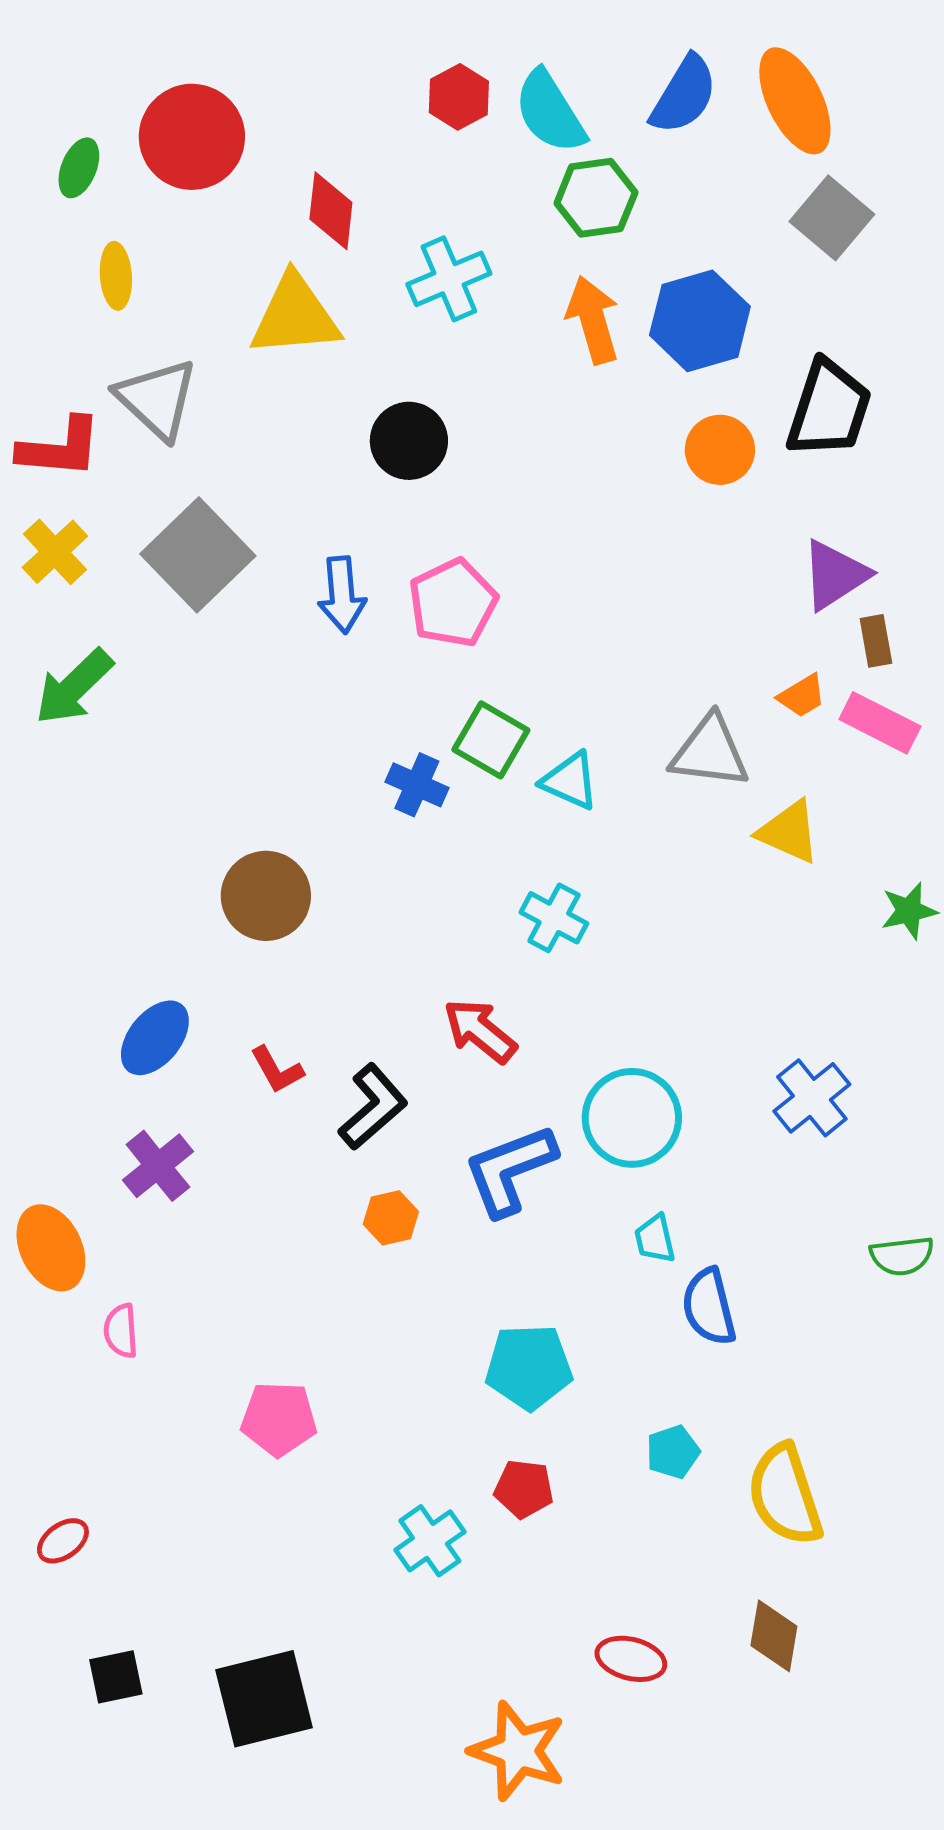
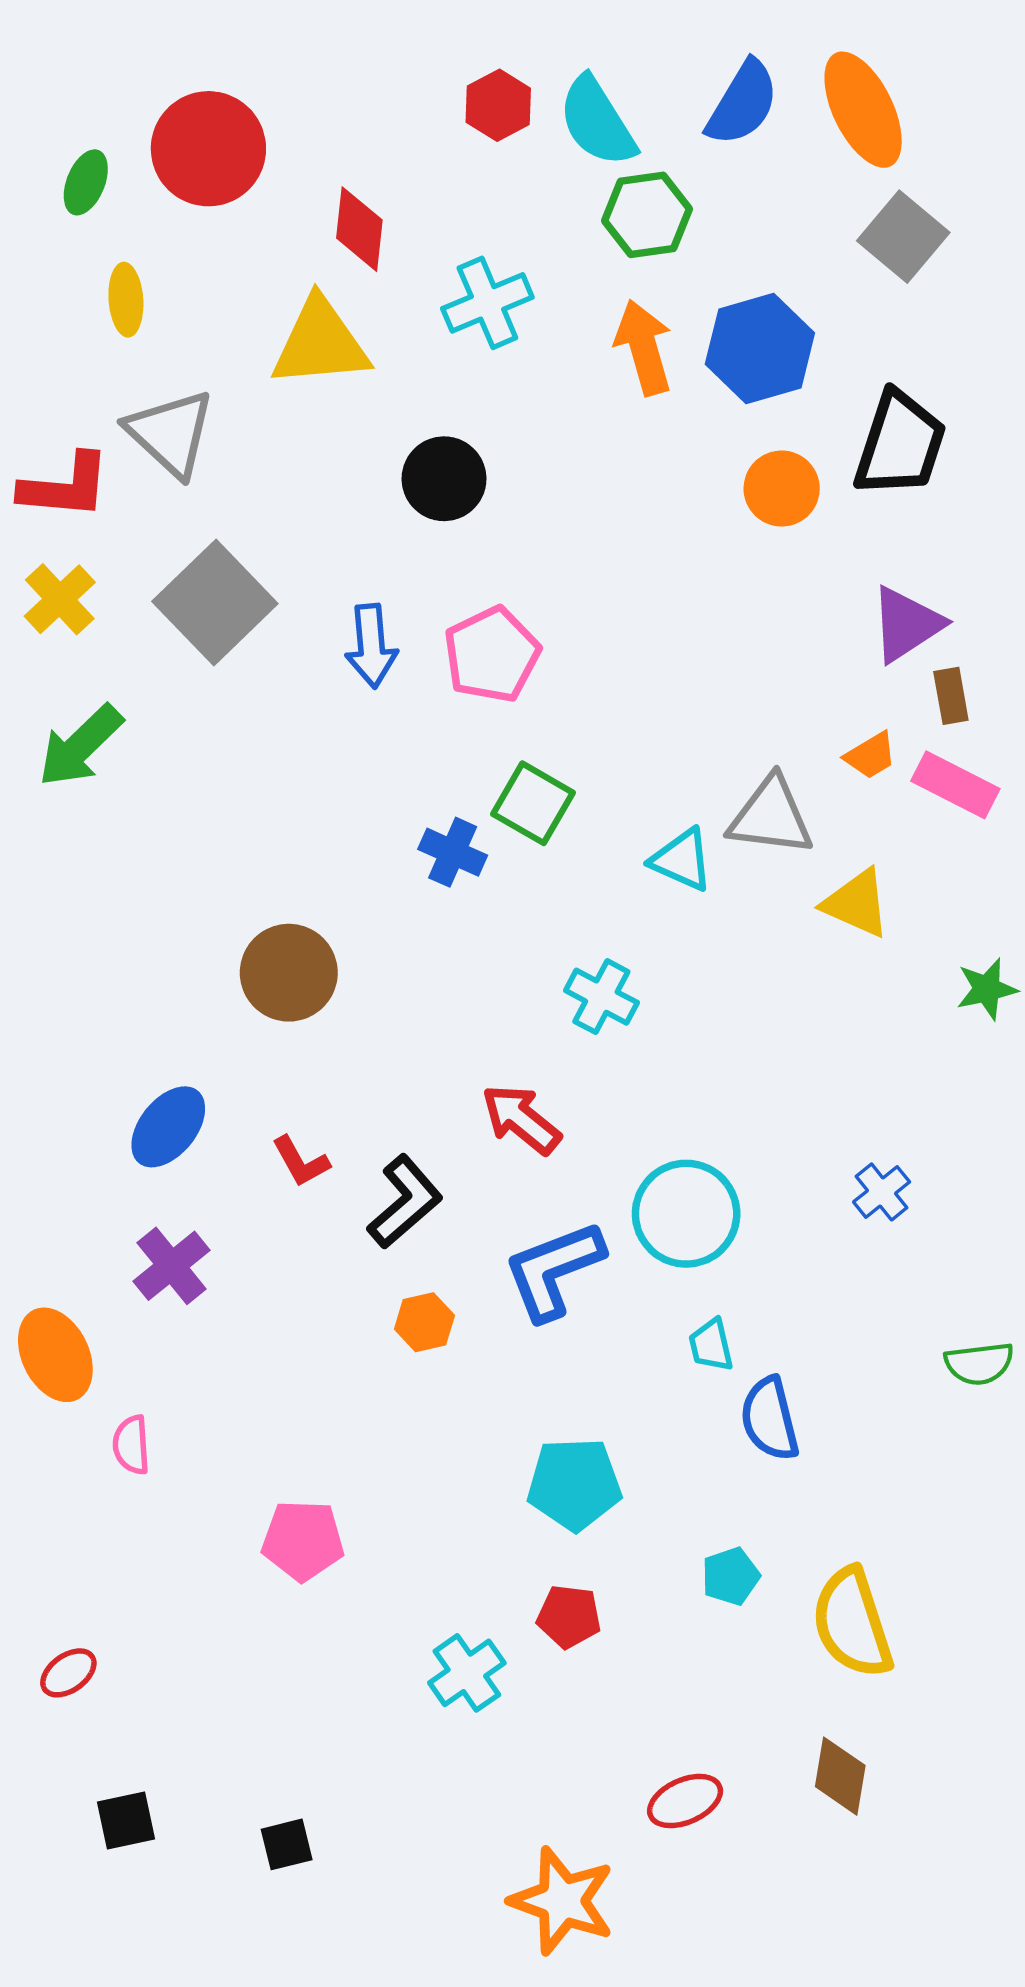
cyan triangle: (570, 781) -> (682, 860), moved
blue cross: (812, 1098) -> (882, 1192), size x0.7
red ellipse: (631, 1659) -> (685, 1801), turned -38
black square: (264, 1699) -> (287, 1844), size x0.5

